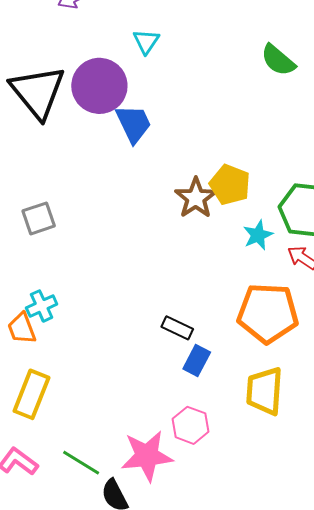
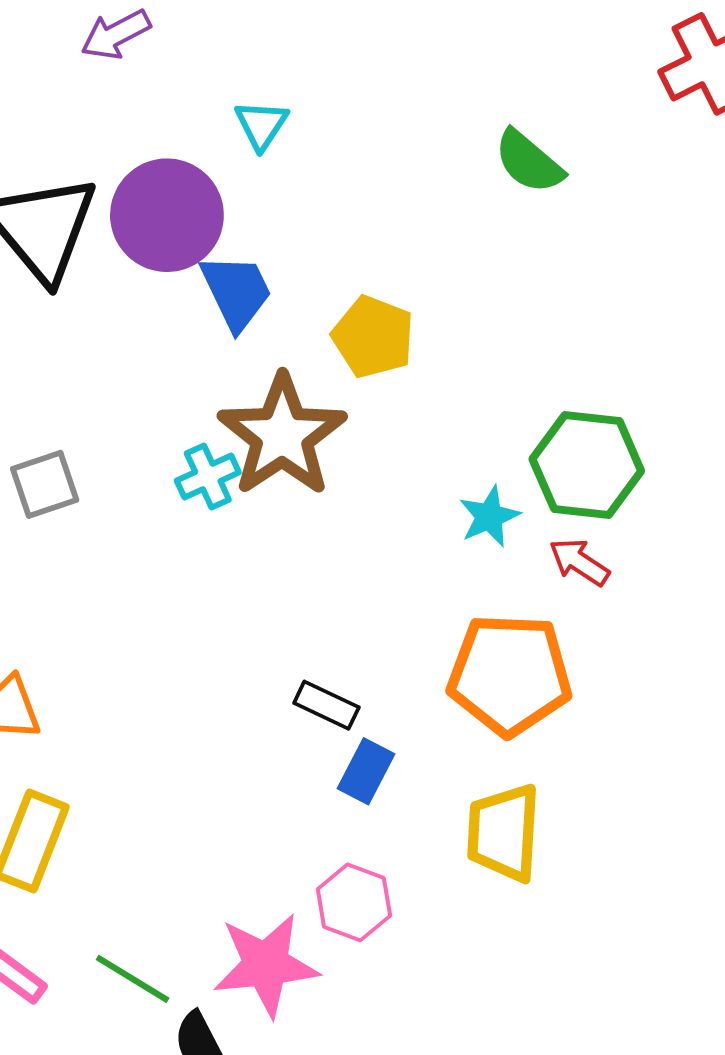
yellow pentagon: (230, 185) -> (373, 337), moved
brown star: (196, 198) -> (282, 435), moved, size x1.5
cyan cross: (42, 306) -> (208, 477), moved

